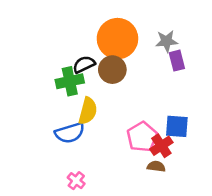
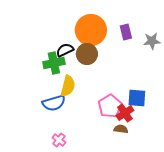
gray star: (167, 41) -> (152, 41), moved
purple rectangle: (177, 61) -> (126, 32), moved

